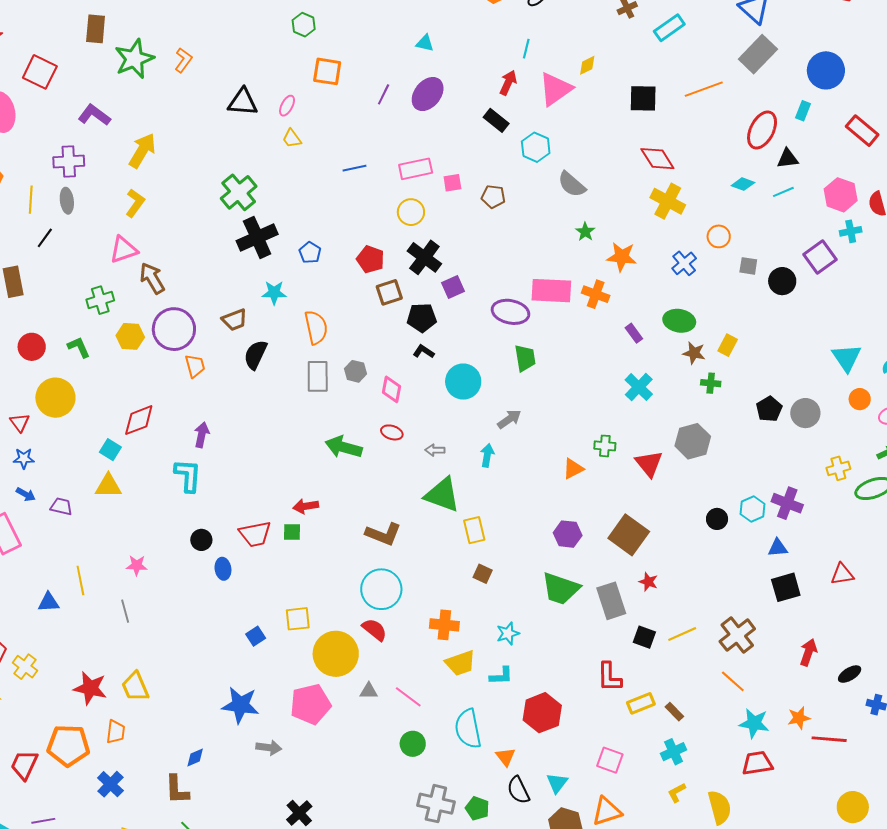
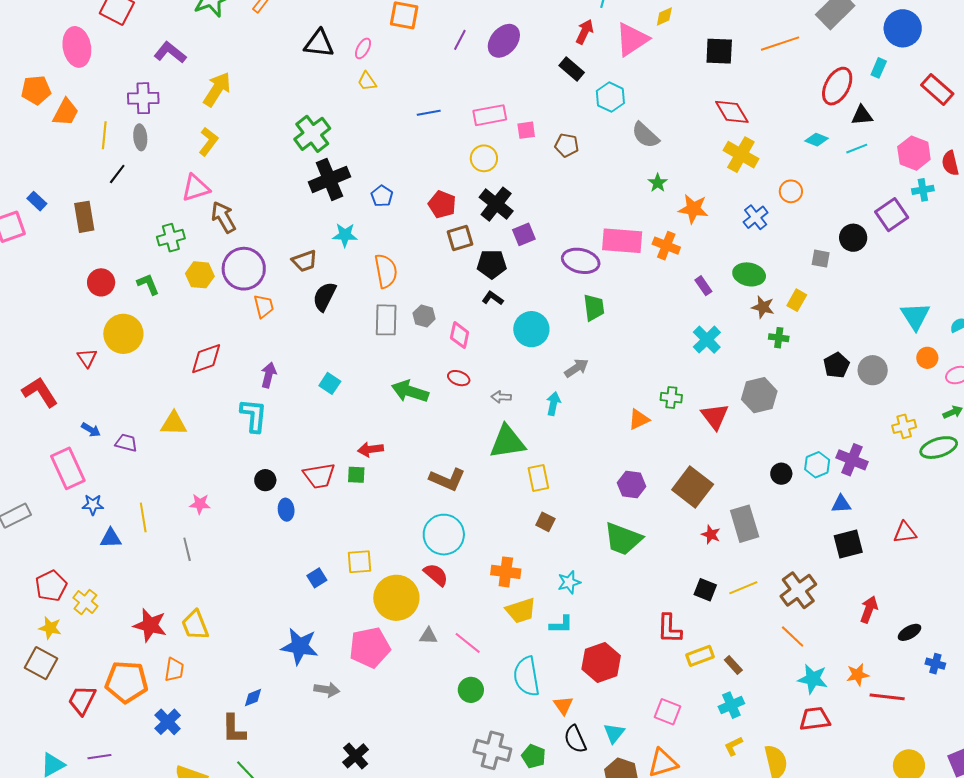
gray square: (748, 266) -> (821, 259), moved
cyan square: (110, 450) -> (330, 383), moved
blue star: (24, 458) -> (93, 505), moved
green triangle: (442, 495) -> (507, 442), turned -30
gray rectangle: (611, 601) -> (745, 524), moved

